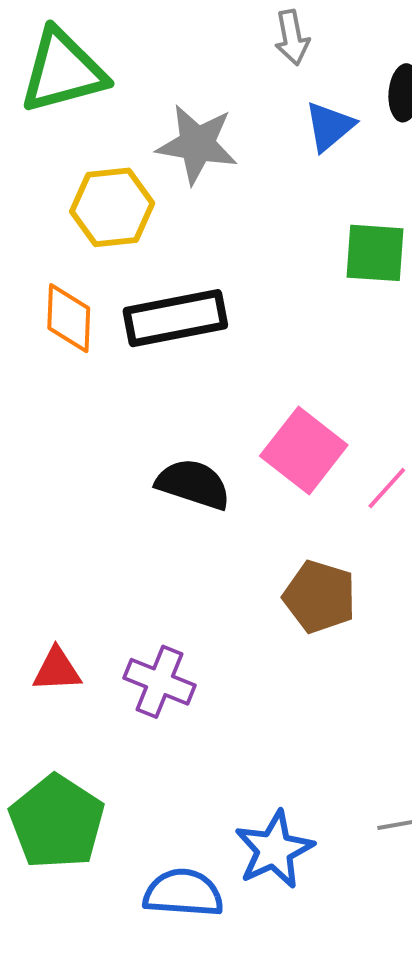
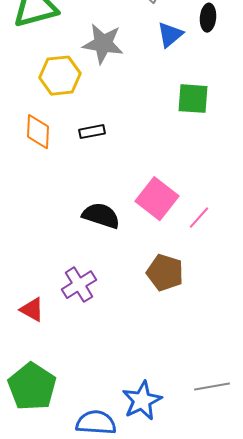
black rectangle: (175, 318) -> (92, 132), size x0.5
red triangle: (57, 670) -> (32, 310), turned 32
purple cross: (160, 682) -> (79, 285), moved, turned 36

